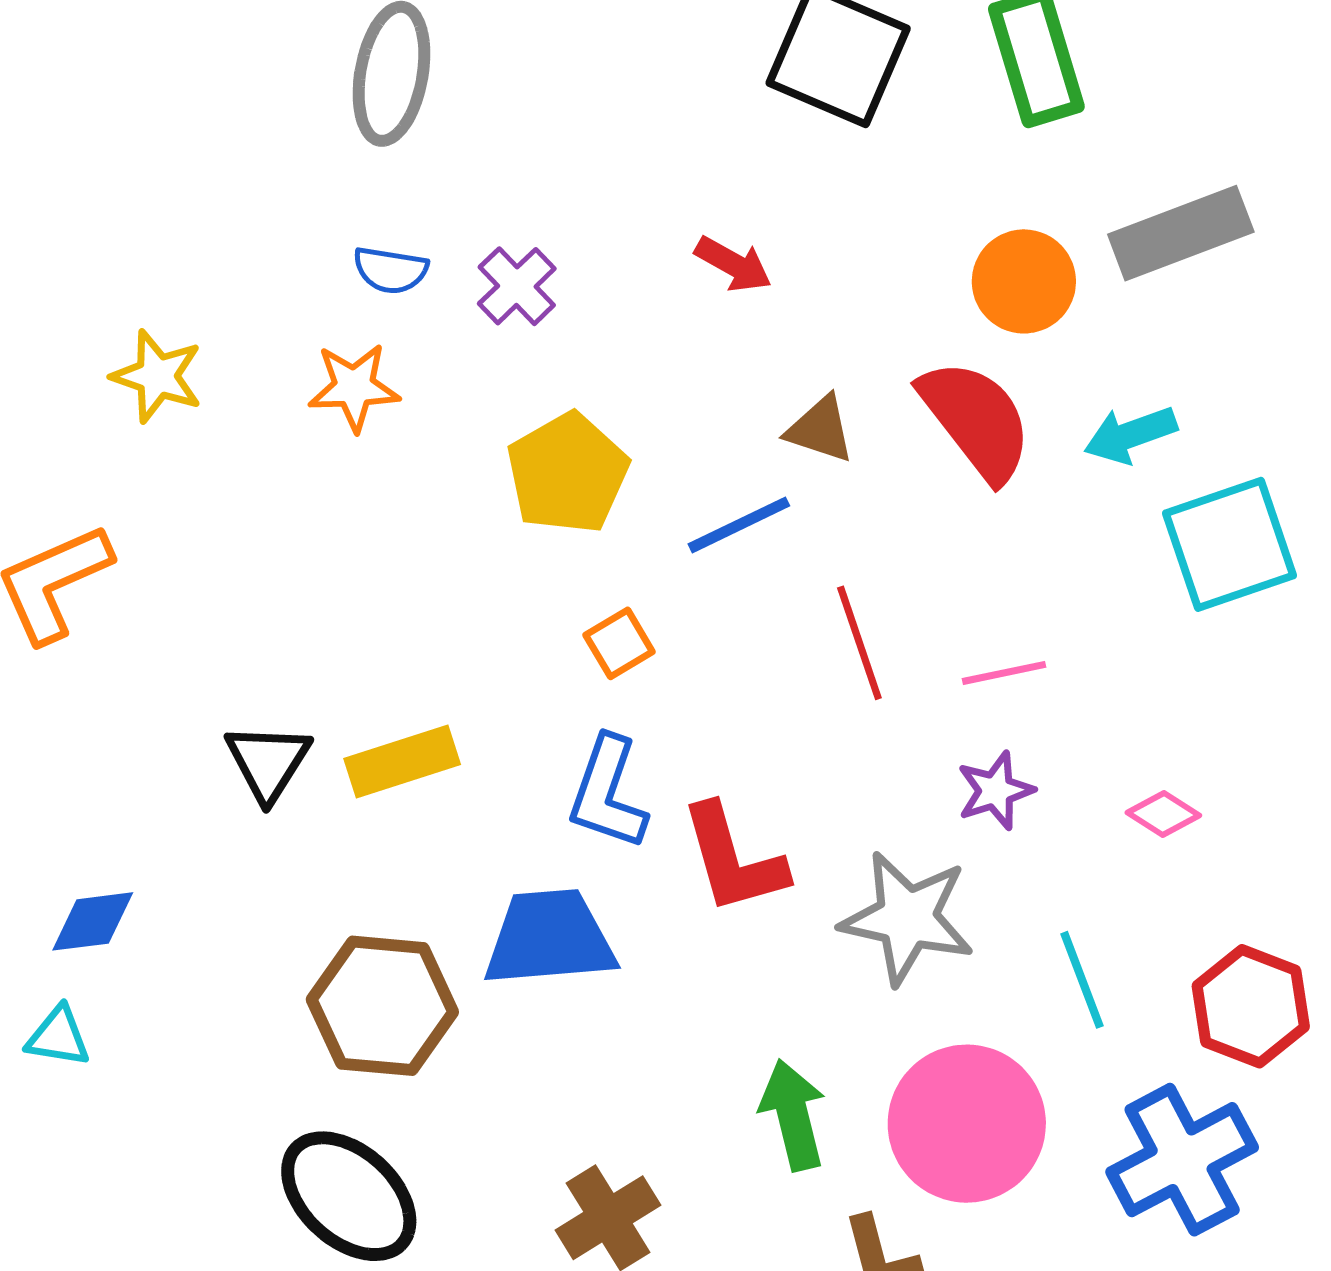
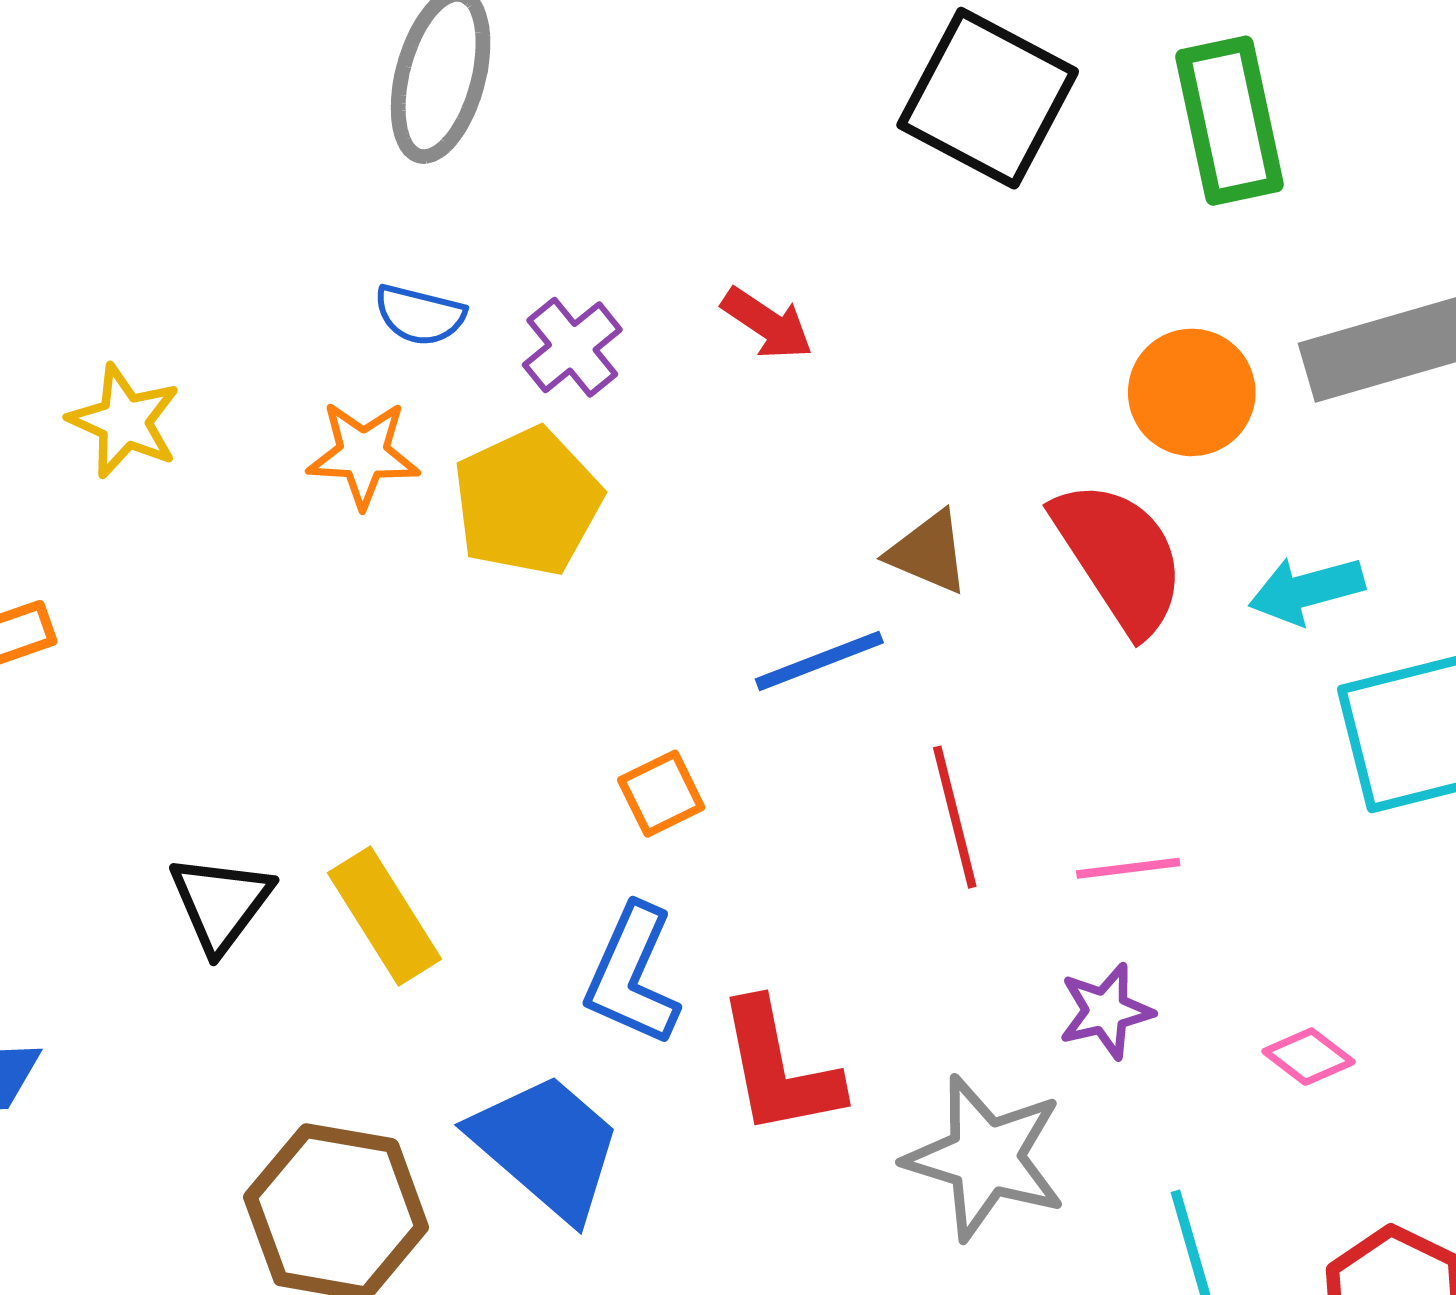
red arrow: (733, 264) -> (767, 324), moved
yellow pentagon: (567, 473) -> (527, 502), moved
yellow rectangle: (402, 762) -> (385, 916), turned 71
blue trapezoid: (549, 938) -> (547, 1146), turned 41

